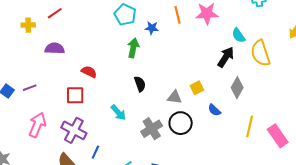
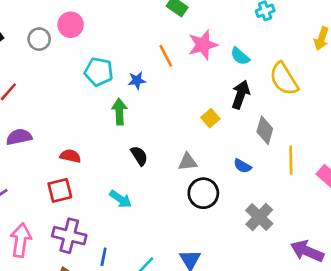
cyan semicircle: (238, 35) -> (240, 56), moved
yellow square: (197, 88) -> (210, 118), moved
yellow line: (250, 126) -> (291, 160), moved
gray cross: (152, 129) -> (259, 217), moved

